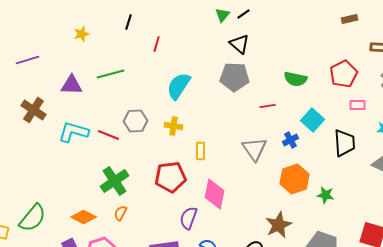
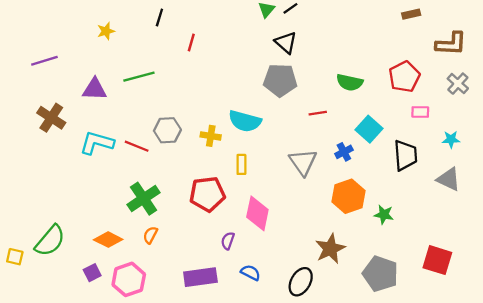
cyan semicircle: (179, 86) -> (245, 121), moved, turned -108
purple semicircle: (189, 218) -> (228, 241), size x0.7

